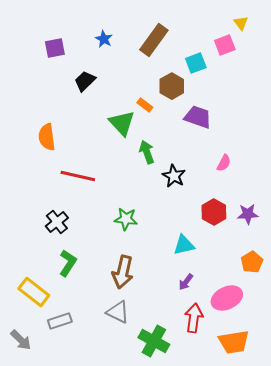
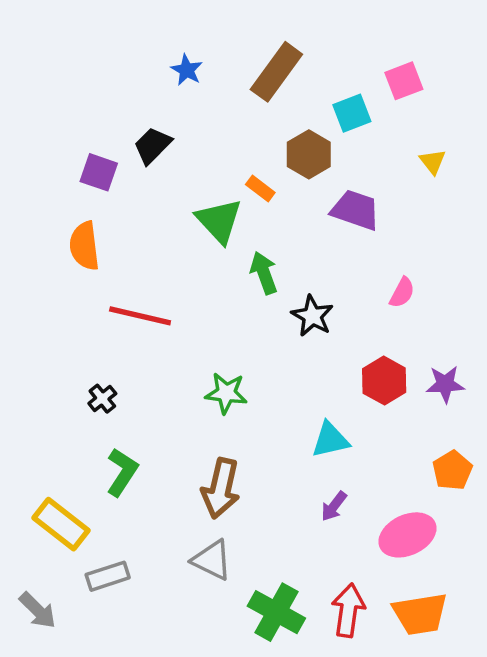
yellow triangle: (241, 23) -> (433, 162), moved
purple square: (55, 48) -> (99, 172), moved, turned 30
black cross: (57, 222) -> (102, 399), size x0.7
red arrow: (194, 318) -> (348, 610), moved

